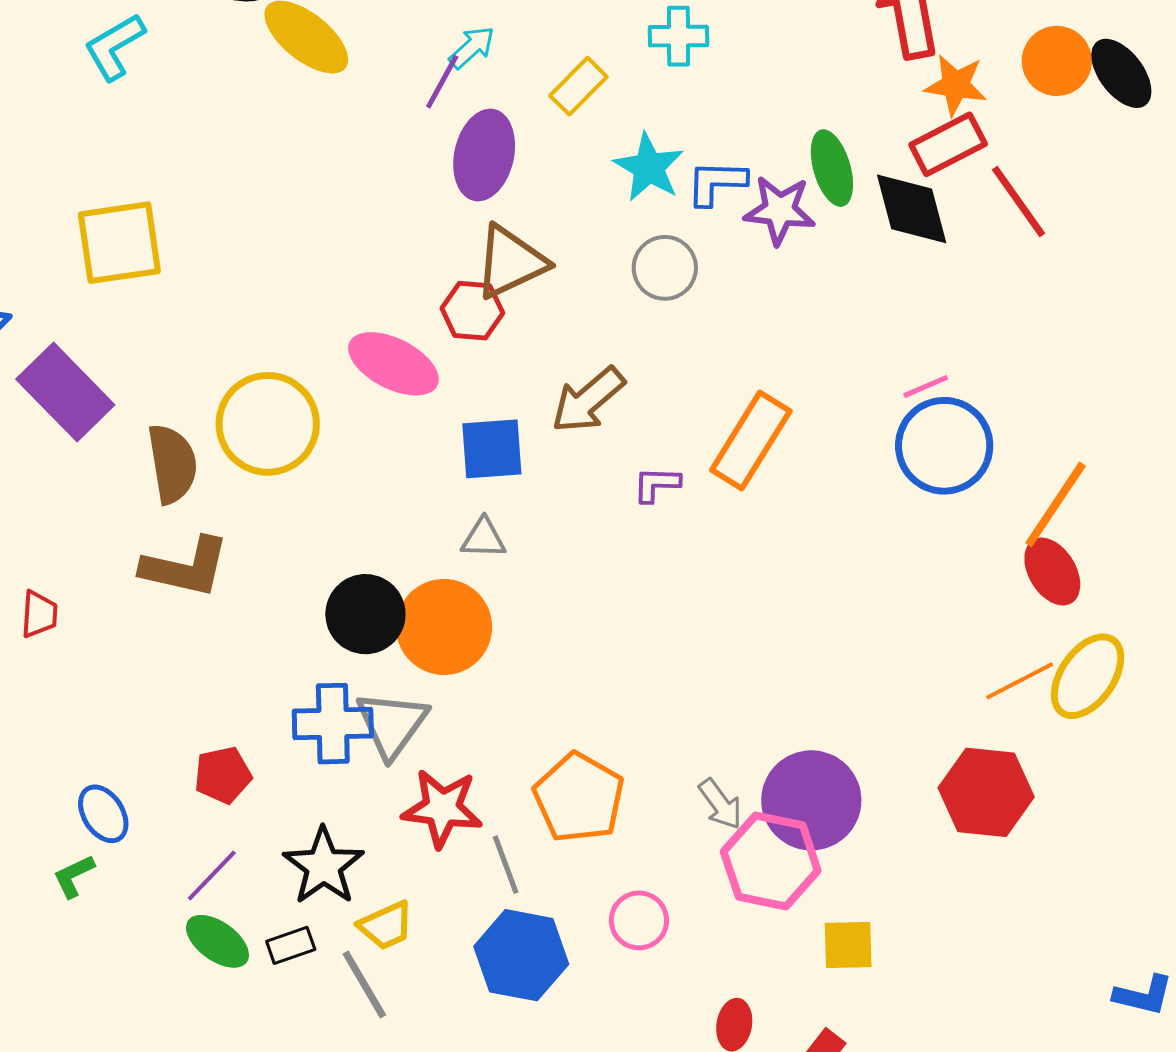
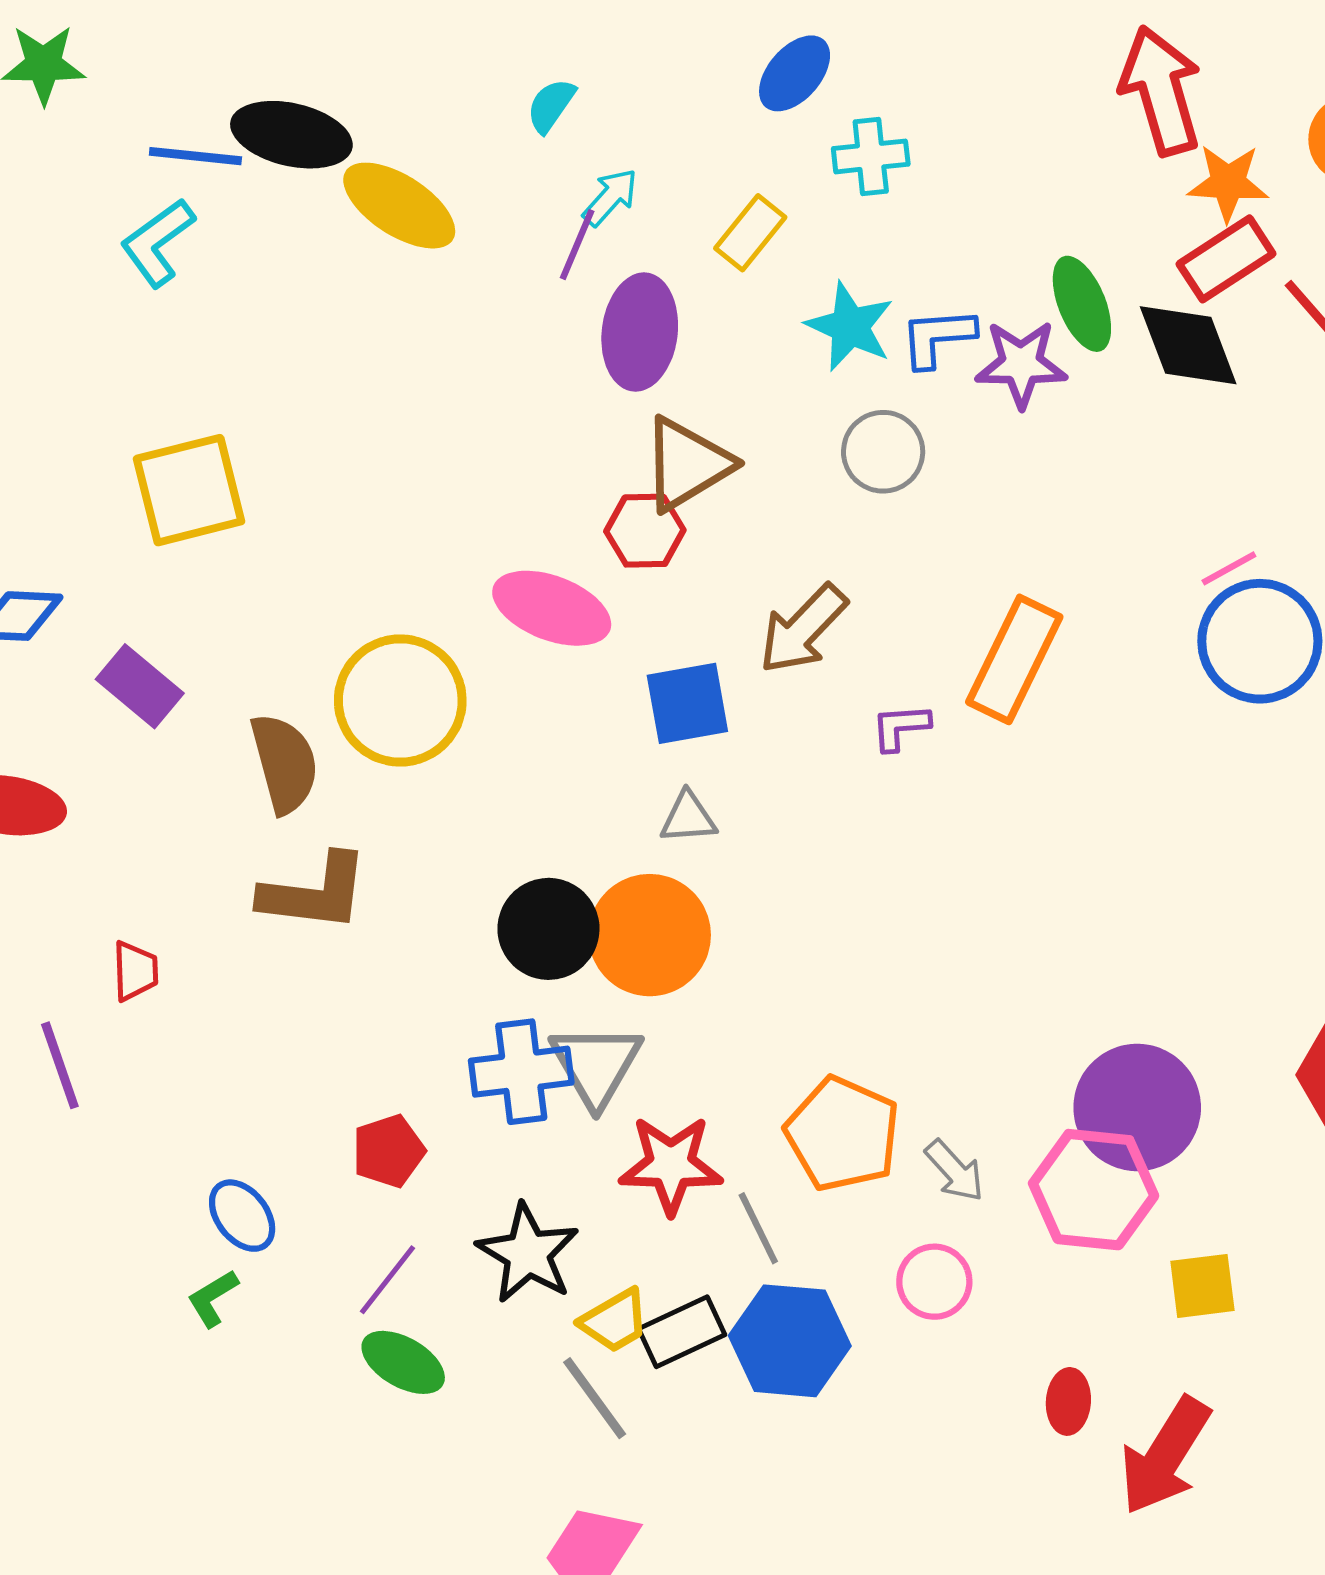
purple rectangle: (65, 392) -> (140, 686), size x0.7
gray arrow: (720, 804) -> (955, 1171), moved
black rectangle: (291, 945) -> (682, 1332), moved, size x1.4

